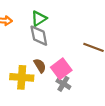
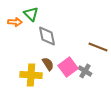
green triangle: (39, 18) -> (31, 14), moved, turned -42
gray cross: (63, 84) -> (85, 71), moved

